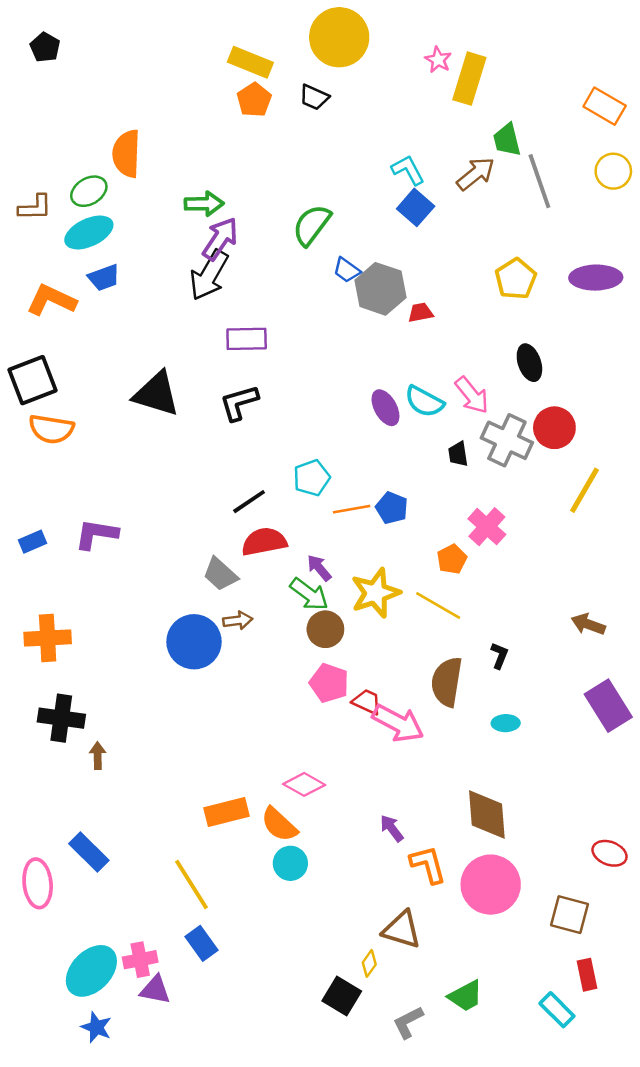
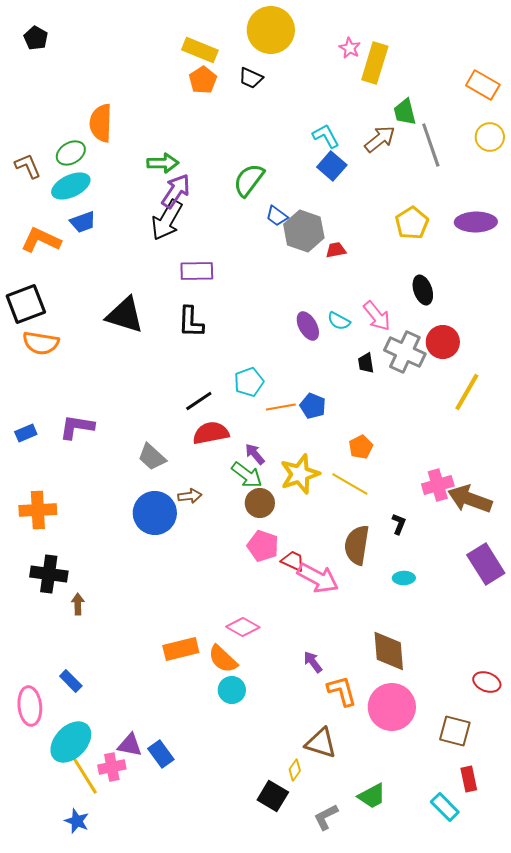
brown L-shape: (35, 207) -> (28, 166), turned -112
cyan semicircle: (424, 401) -> (339, 321), size x0.7
black L-shape: (239, 403) -> (191, 322), turned -72
pink cross: (487, 527) -> (438, 485), moved, turned 32
gray trapezoid: (220, 574) -> (152, 457), moved
brown arrow: (588, 624) -> (470, 499), size x1.6
blue rectangle: (89, 852) -> (71, 681), size x0.7
yellow line: (191, 885) -> (84, 774), moved
cyan ellipse: (91, 971) -> (71, 742), moved
purple triangle: (155, 990) -> (130, 745), moved

